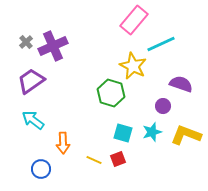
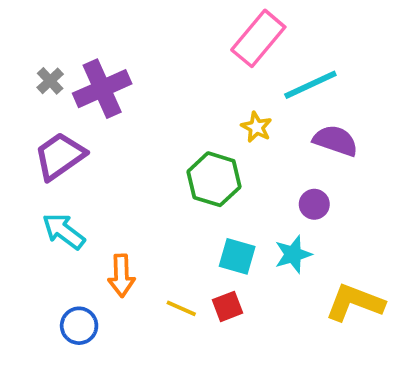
yellow star: (133, 66) -> (256, 127), size x0.6
purple semicircle: (181, 84) -> (335, 141), moved
yellow L-shape: (186, 135) -> (355, 303), moved

